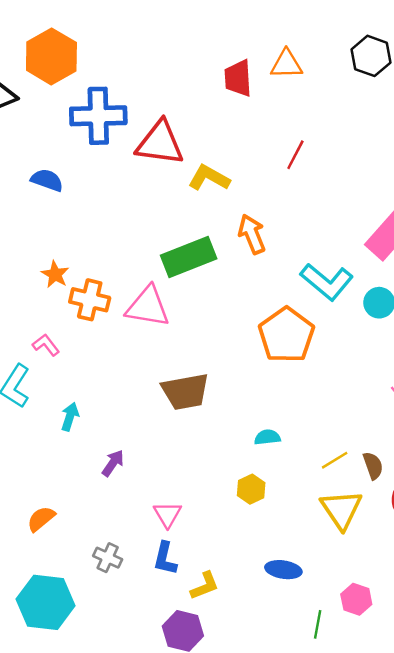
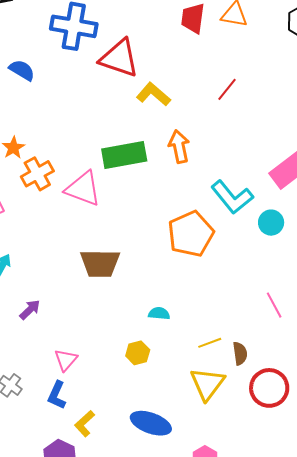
orange cross: (90, 300) -> (37, 174), turned 36
blue ellipse: (283, 570) -> (151, 423), size x1.4
yellow L-shape: (205, 586) -> (85, 424), turned 148

